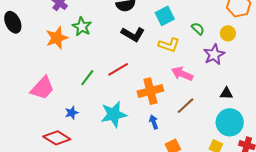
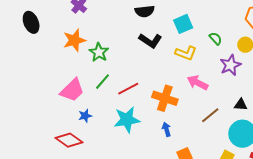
green star: (82, 27) -> (99, 52), moved
red line: (118, 69) -> (128, 89), moved
pink trapezoid: (42, 88) -> (72, 90), moved
orange cross: (150, 91) -> (165, 98), turned 30
brown line: (186, 106) -> (210, 115), moved

